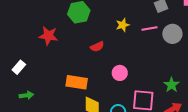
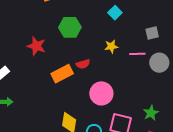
pink circle: (120, 73) -> (101, 93), size x1.5
orange rectangle: (77, 82) -> (62, 74), moved, turned -45

